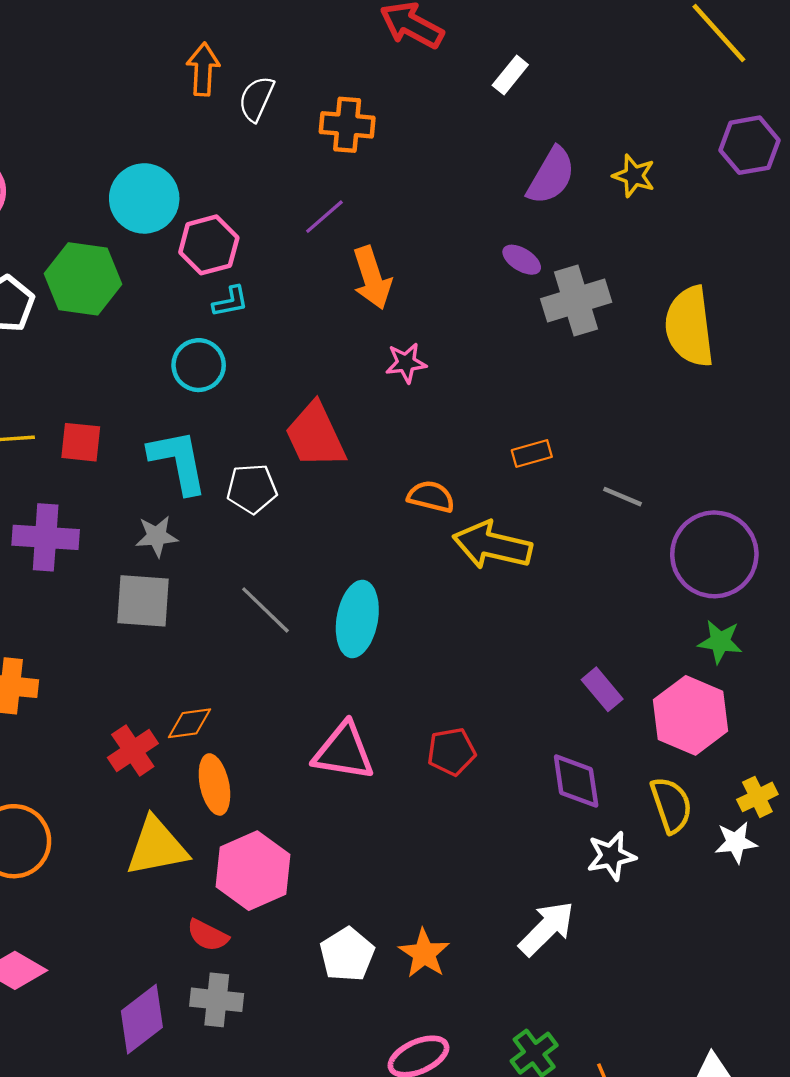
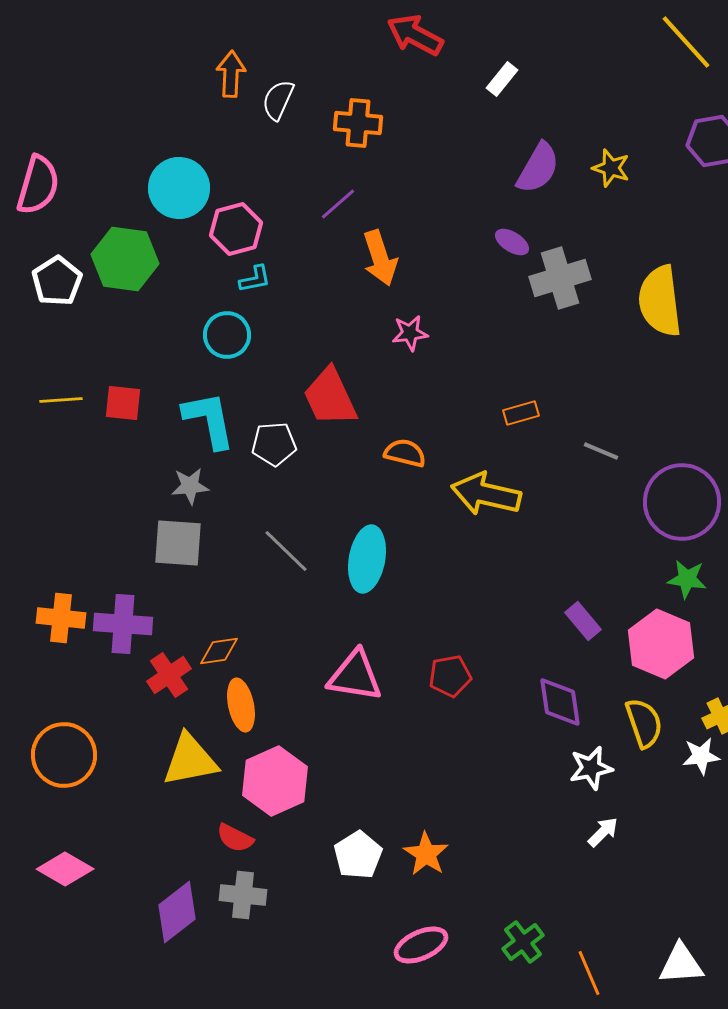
orange semicircle: (431, 497) -> (405, 453), moved
purple cross: (46, 537) -> (123, 624), moved
white arrow: (547, 928) -> (603, 832), moved, size x0.6

